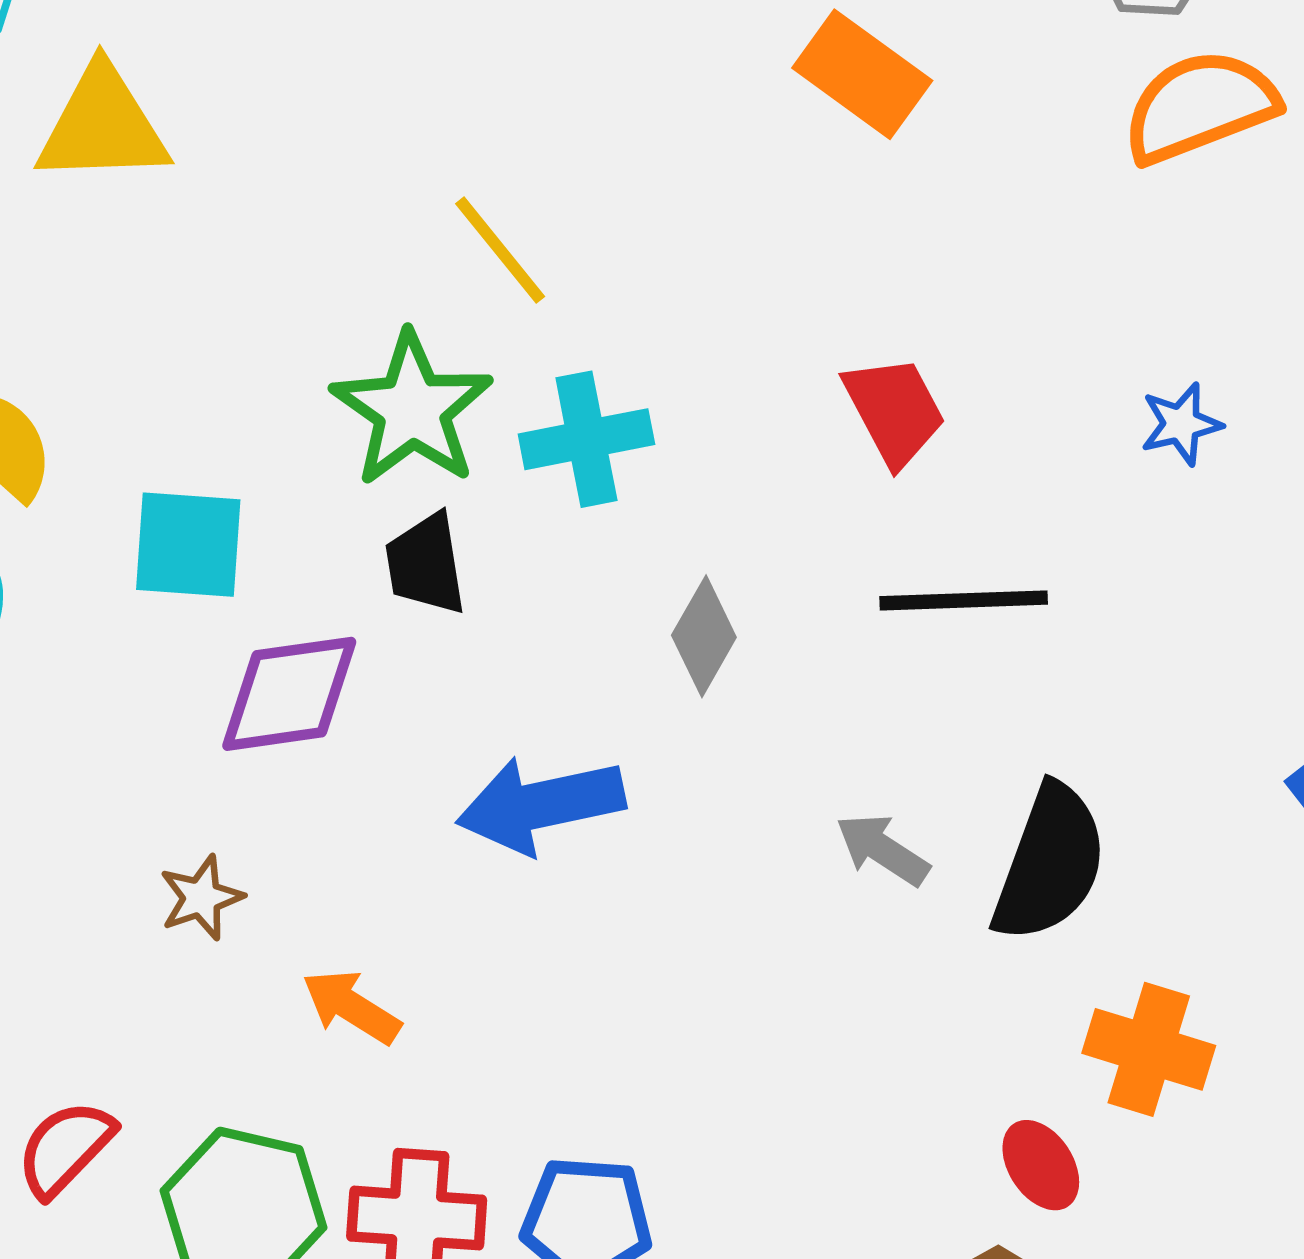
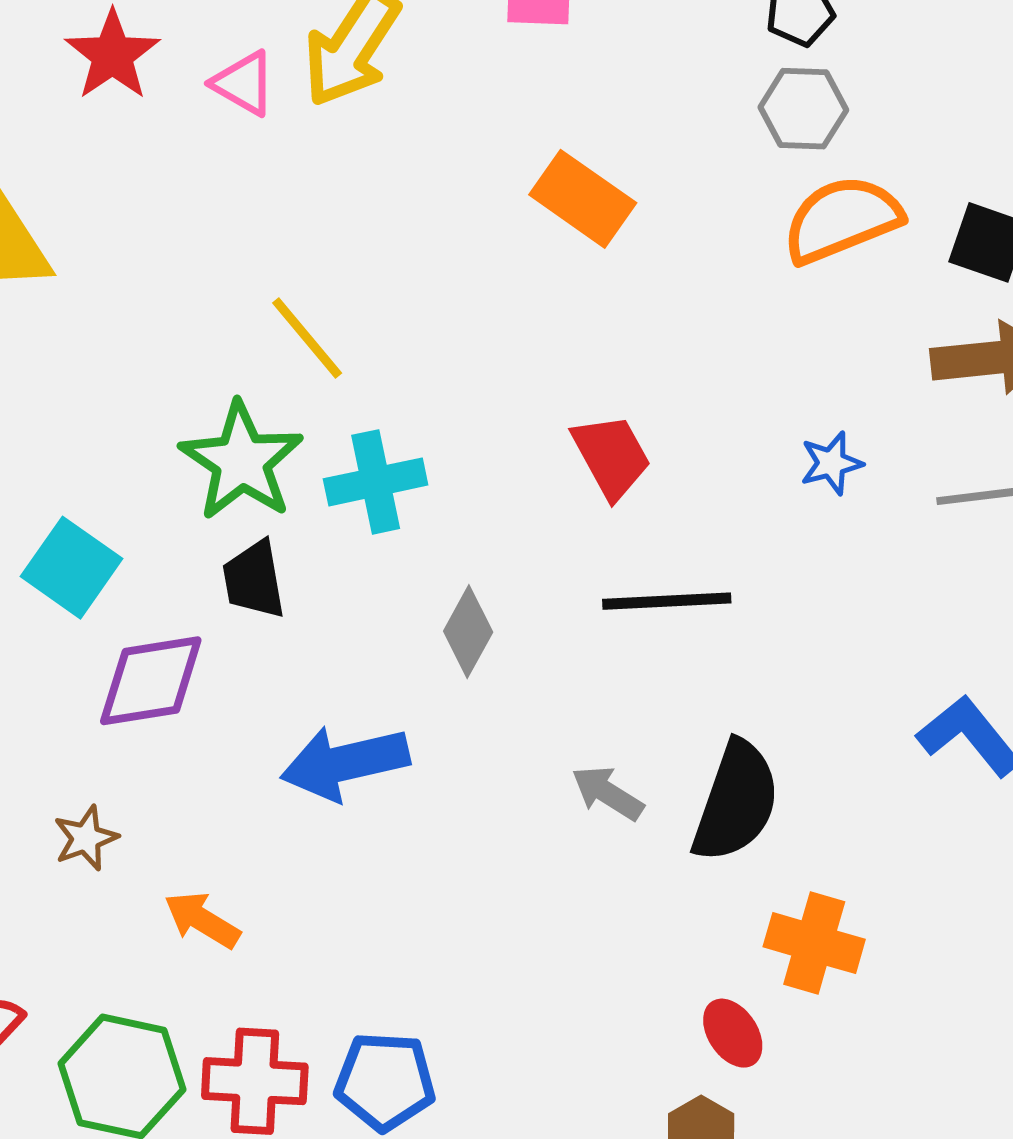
cyan square: (188, 545) -> (71, 568), turned 32

